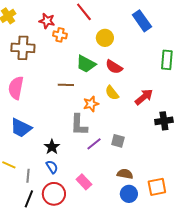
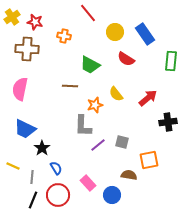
red star: (47, 21) -> (35, 22), moved
blue rectangle: (142, 21) -> (145, 34), moved
yellow circle: (105, 38) -> (115, 32), moved
red semicircle: (114, 67) -> (126, 59), moved
black star: (52, 147) -> (42, 148), moved
orange square: (157, 187) -> (149, 160), moved
blue circle: (129, 194) -> (112, 195), moved

